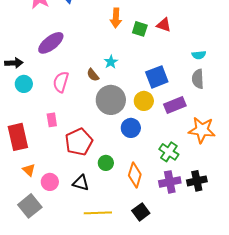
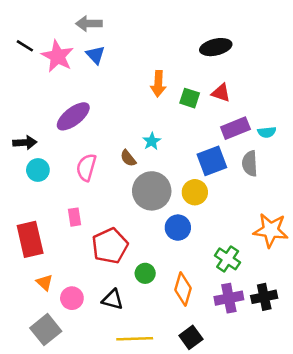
gray semicircle: (198, 79) -> (250, 163), moved
purple rectangle: (175, 105) -> (235, 128), moved

